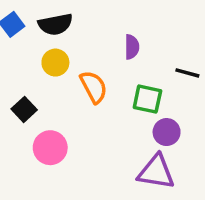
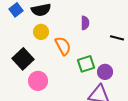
green square: (147, 99) -> (86, 64), moved, turned -30
black square: (24, 109) -> (23, 59), size x1.5

